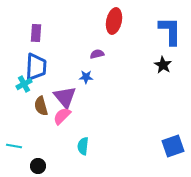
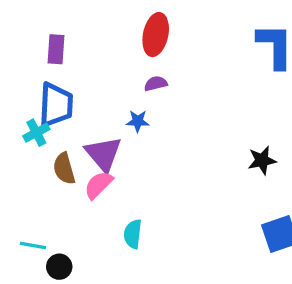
red ellipse: (114, 21) -> (156, 35), moved
black star: (163, 65) -> (262, 160), moved, turned 30
cyan line: (14, 146) -> (33, 245), moved

